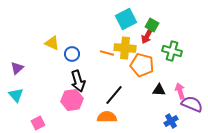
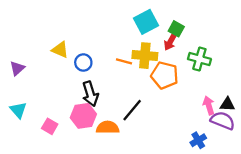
purple triangle: (17, 68) -> (17, 68), moved
black triangle: (159, 90) -> (227, 104), moved
orange semicircle: (107, 117) -> (108, 128), moved
pink square: (38, 123) -> (50, 126), moved, turned -32

